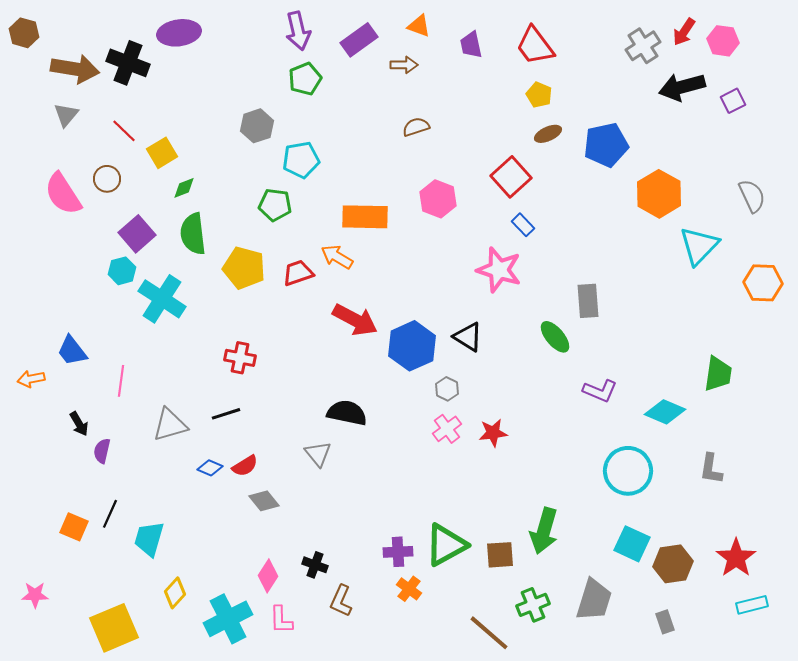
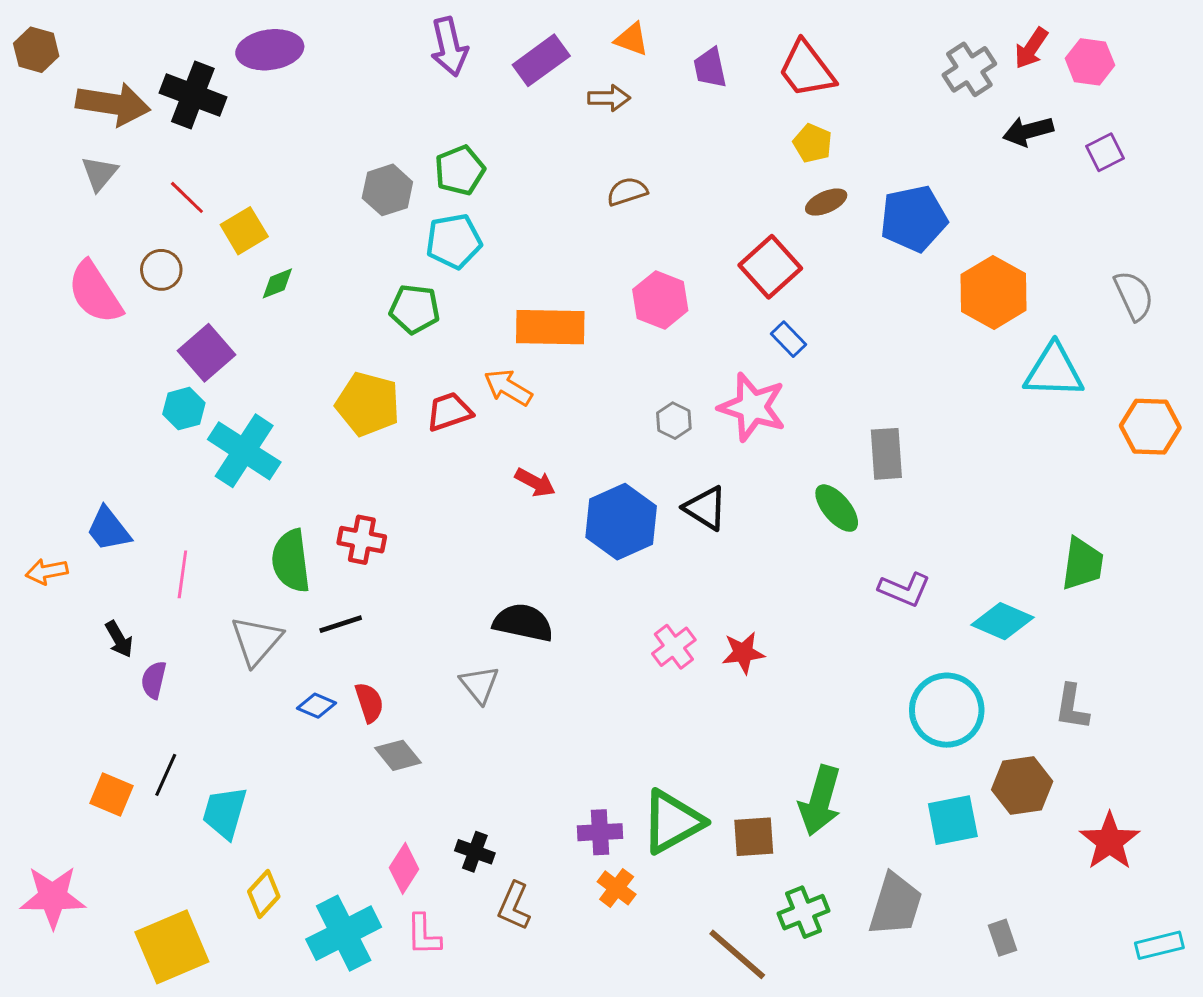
green pentagon: (305, 79) -> (460, 170), moved
black arrow: (682, 87) -> (1028, 131), size x0.7
green semicircle: (193, 234) -> (291, 561), moved
cyan triangle: (699, 246) -> (1054, 371), turned 48
red arrow: (355, 320) -> (535, 482), size x0.6
gray hexagon: (447, 389) -> (674, 421), moved
gray triangle: (170, 425) -> (256, 641), turned -33
red semicircle: (245, 466) -> (369, 703), turned -76
cyan square: (632, 544) -> (953, 820), turned -36
brown hexagon: (673, 564) -> (1022, 785), moved
pink star: (35, 595) -> (53, 897), size x1.6
cyan rectangle: (752, 605) -> (1159, 945), moved

